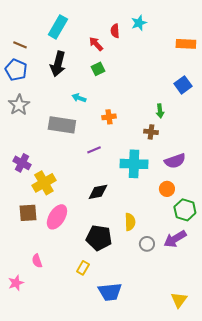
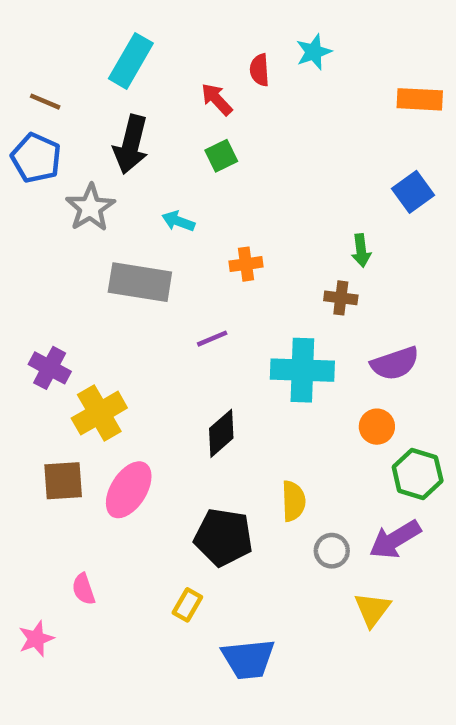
gray star: (19, 105) -> (90, 208), moved
black diamond: (98, 192) -> (221, 433), turned -30
yellow triangle: (179, 300) -> (372, 609), moved

